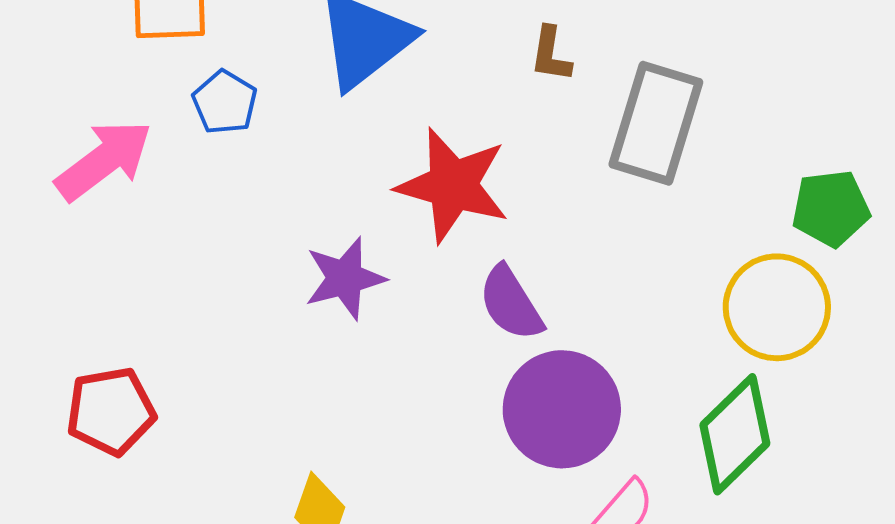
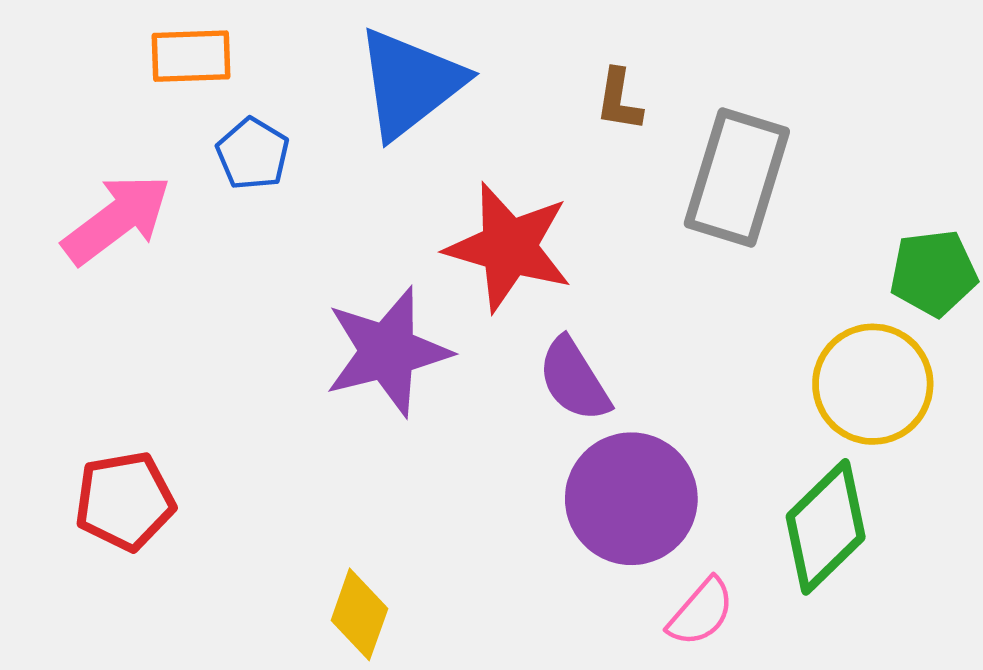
purple star: (345, 278) -> (388, 352), size x1.4

